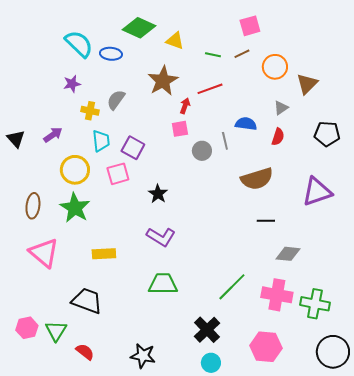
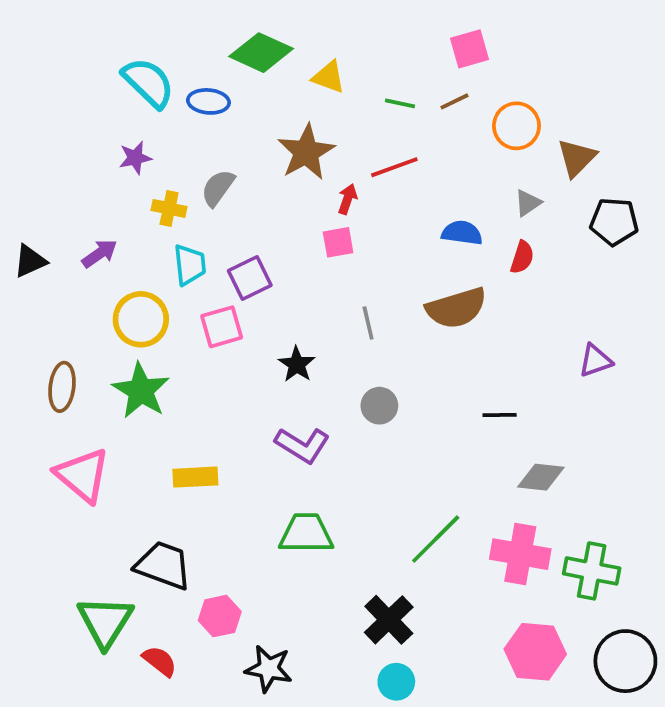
black pentagon: (327, 134) -> (614, 222), moved
black triangle: (16, 139) -> (30, 261), turned 48
gray line: (225, 141) -> (368, 323), moved
purple square: (133, 148) -> (250, 278), turned 35
gray circle: (202, 151) -> (379, 406), moved
brown semicircle: (257, 179) -> (456, 308), moved
purple triangle: (317, 192) -> (595, 361), size x0.6
pink hexagon: (27, 328) -> (220, 616), moved
green triangle: (56, 331) -> (105, 622), size x1.4
pink hexagon: (266, 347) -> (535, 652), moved

